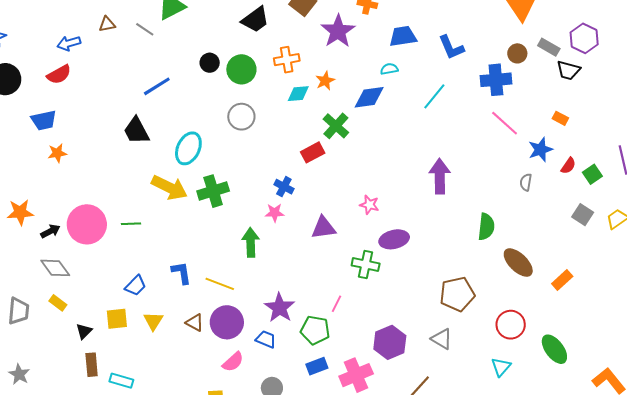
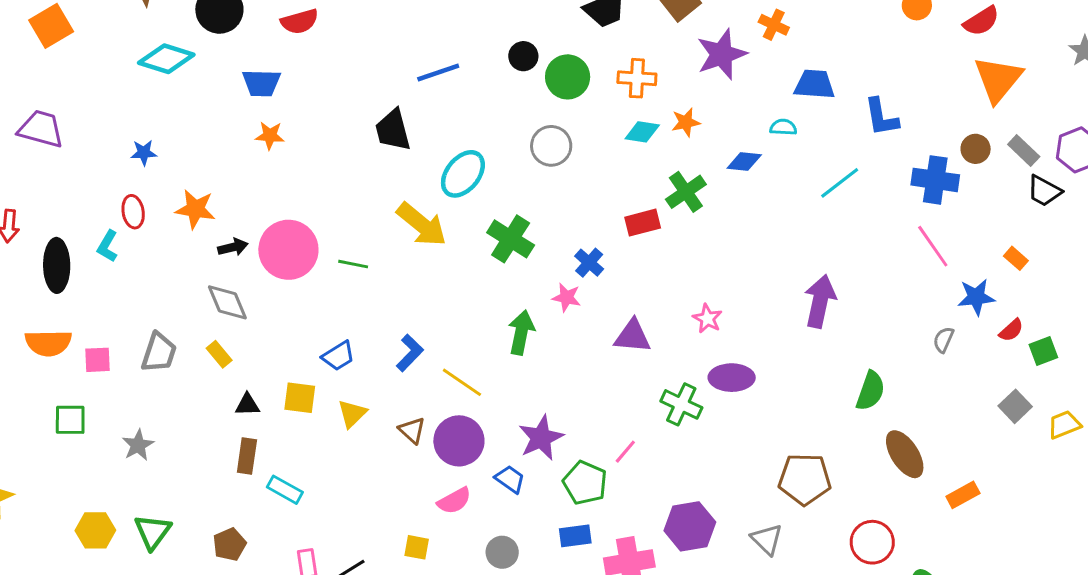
blue diamond: (369, 97) -> (744, 162), size x0.7
green cross: (213, 191) -> (511, 239), moved, turned 36
blue L-shape: (181, 273) -> (410, 353), turned 40
black triangle: (84, 331) -> (247, 405), turned 30

